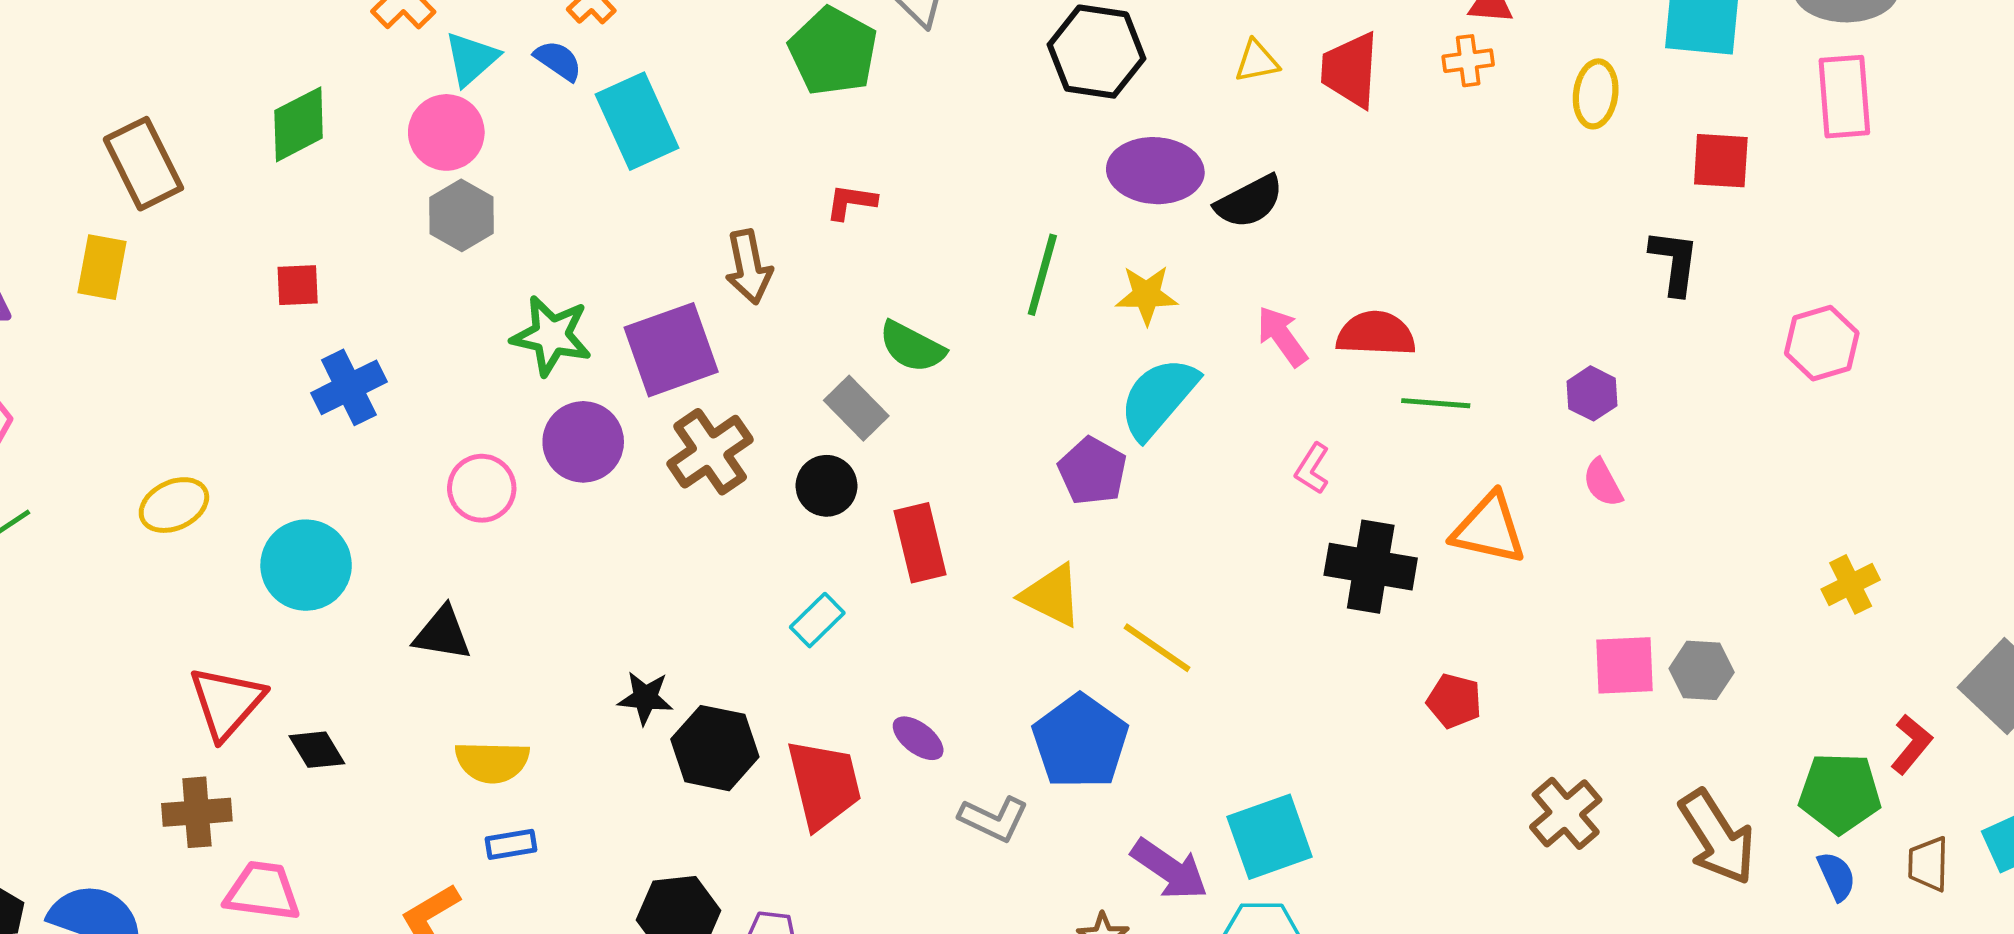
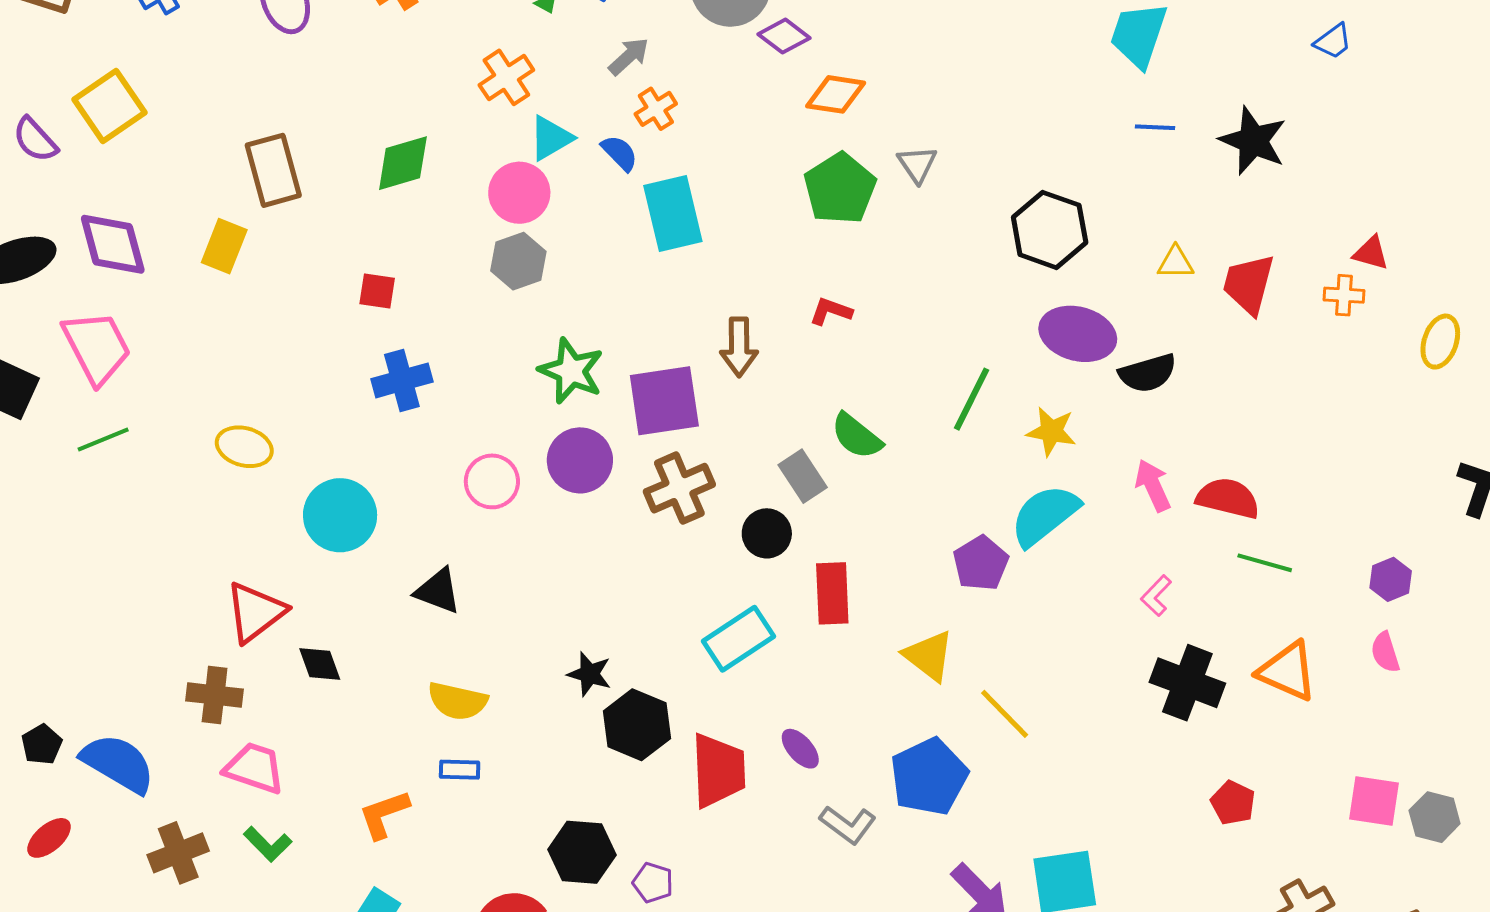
yellow ellipse: (174, 505) -> (244, 447), turned 30
cyan rectangle: (817, 620) -> (738, 639), size x1.6

